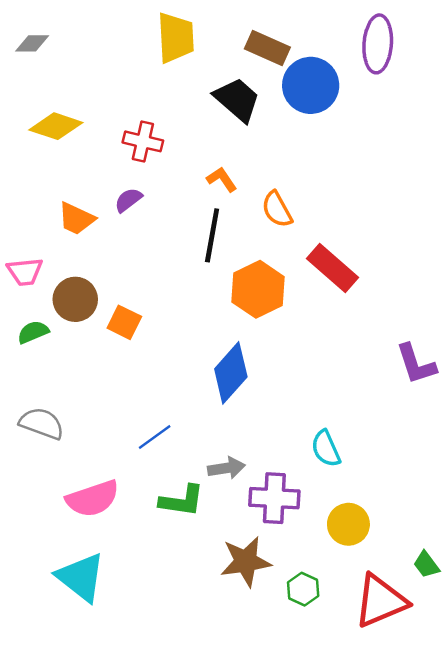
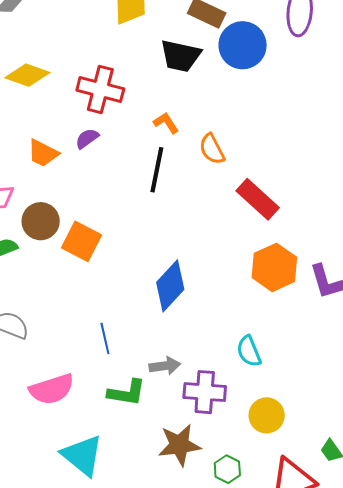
black trapezoid: (237, 100) -> (180, 56), turned 150
red cross: (143, 141) -> (100, 90), size x1.4
orange hexagon: (258, 289) -> (274, 267), moved
orange square: (124, 322) -> (81, 241), size x1.4
blue line: (155, 437) -> (105, 339), turned -68
cyan triangle: (81, 577) -> (82, 455), moved

